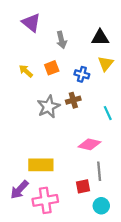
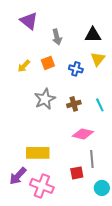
yellow arrow: (26, 71) -> (24, 66), turned -88
brown cross: (73, 100) -> (74, 104), moved
pink cross: (45, 200) -> (42, 186), turned 30
cyan circle: (101, 206) -> (102, 188), moved

